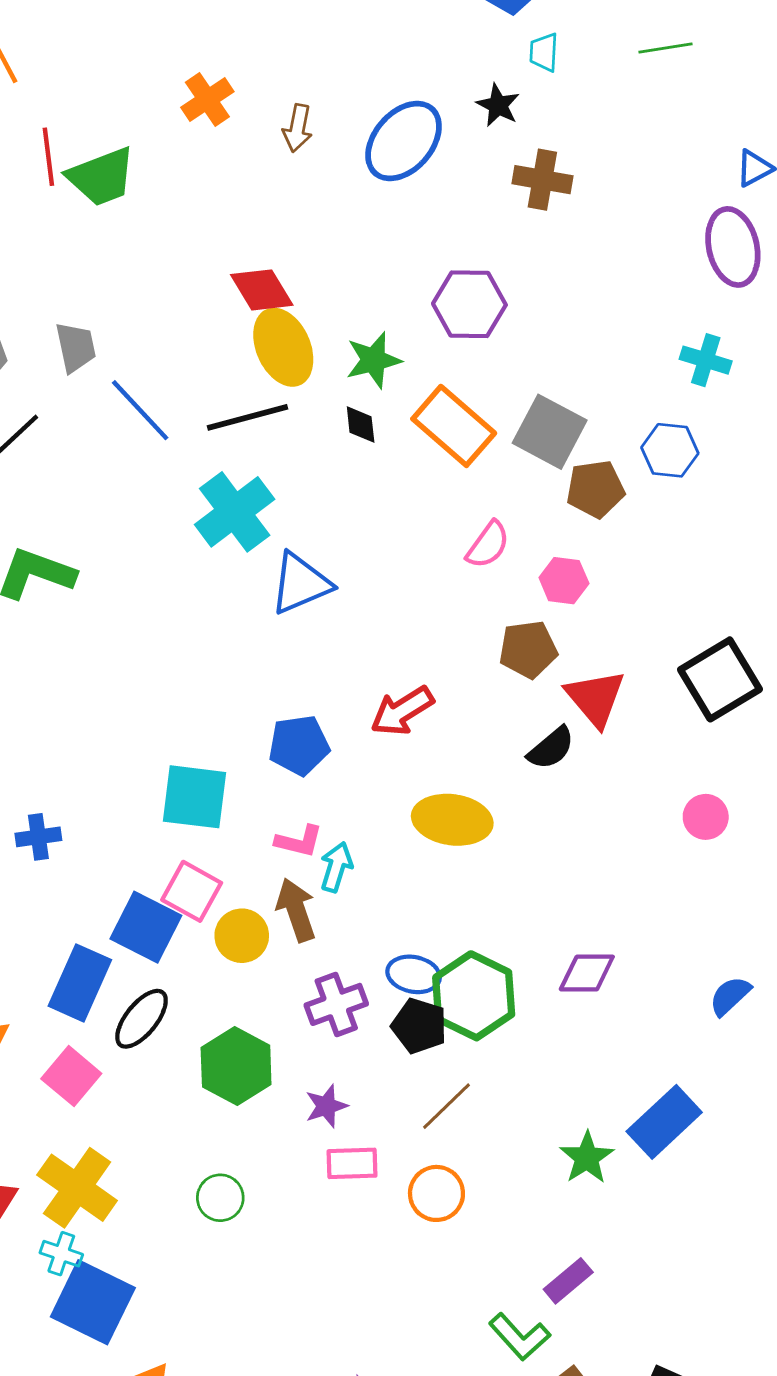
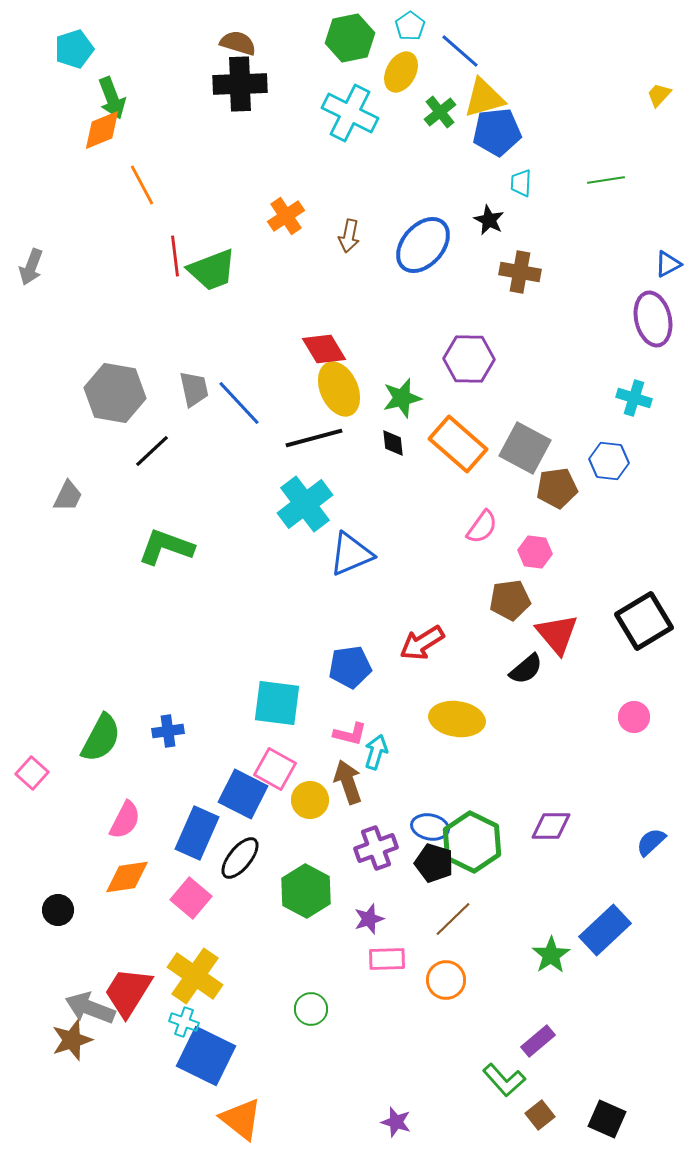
blue line: (140, 410) -> (239, 403), moved
green circle: (220, 1198) -> (311, 1009), moved

